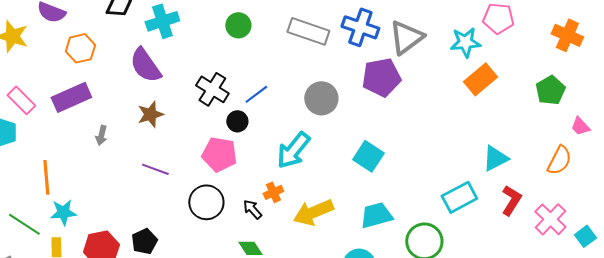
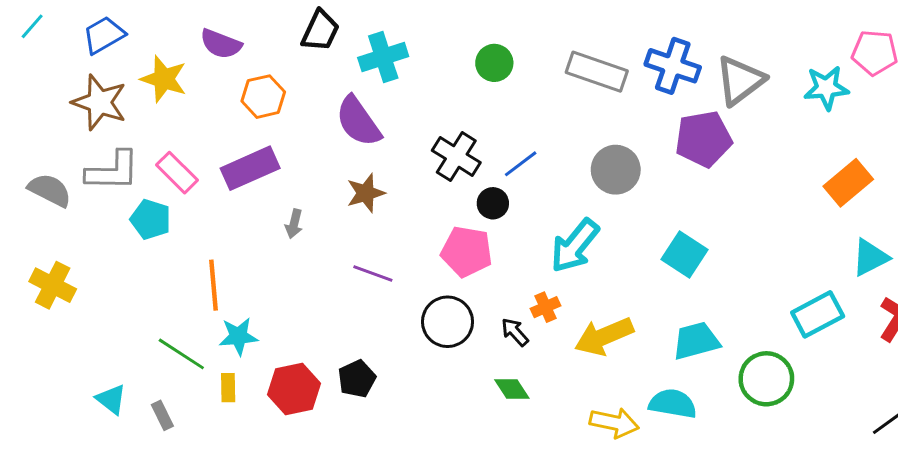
orange rectangle: (480, 79) -> (848, 183), moved

